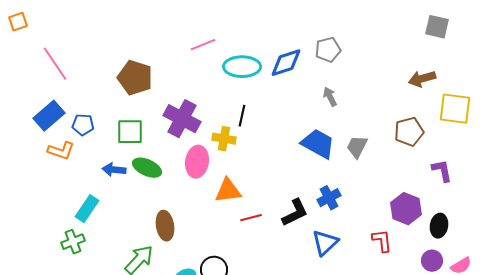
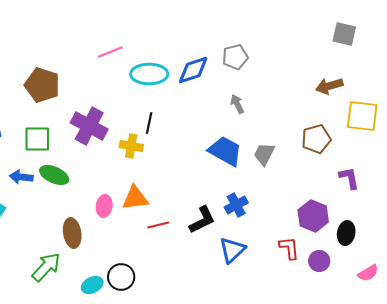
pink ellipse: (197, 162) -> (104, 206), moved, size x0.7
purple circle: (432, 261) -> (319, 261), moved

